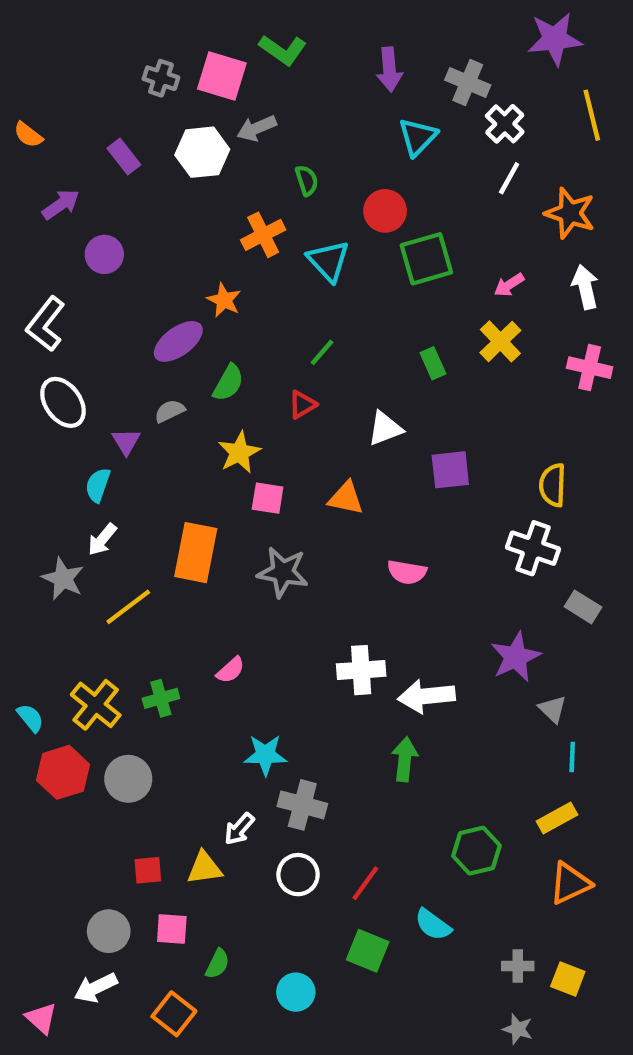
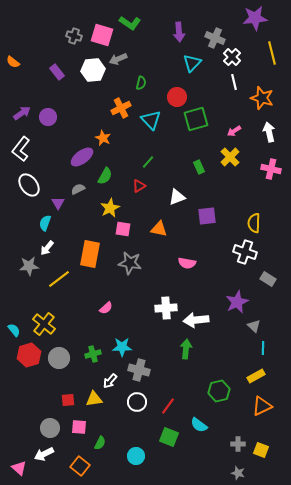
white line: (509, 178) -> (234, 82), turned -42
green semicircle: (307, 180) -> (141, 83), turned 32
purple arrow: (61, 204) -> (22, 113), moved
gray star: (63, 579) -> (29, 266), turned -30
green cross: (161, 698) -> (93, 354), moved

